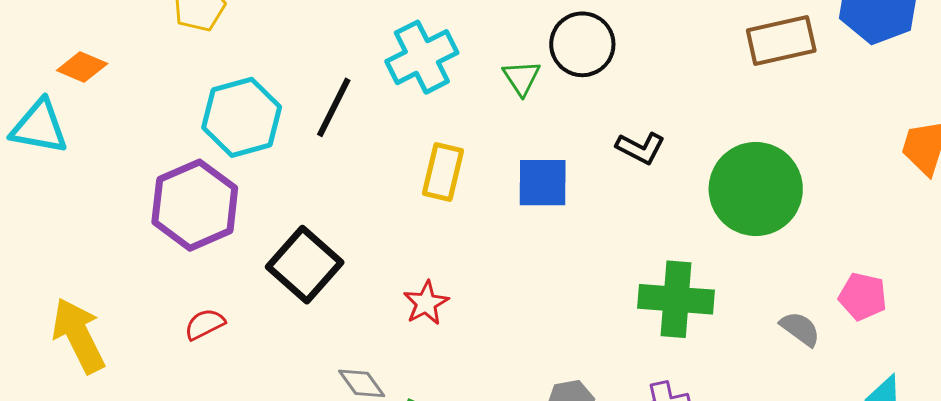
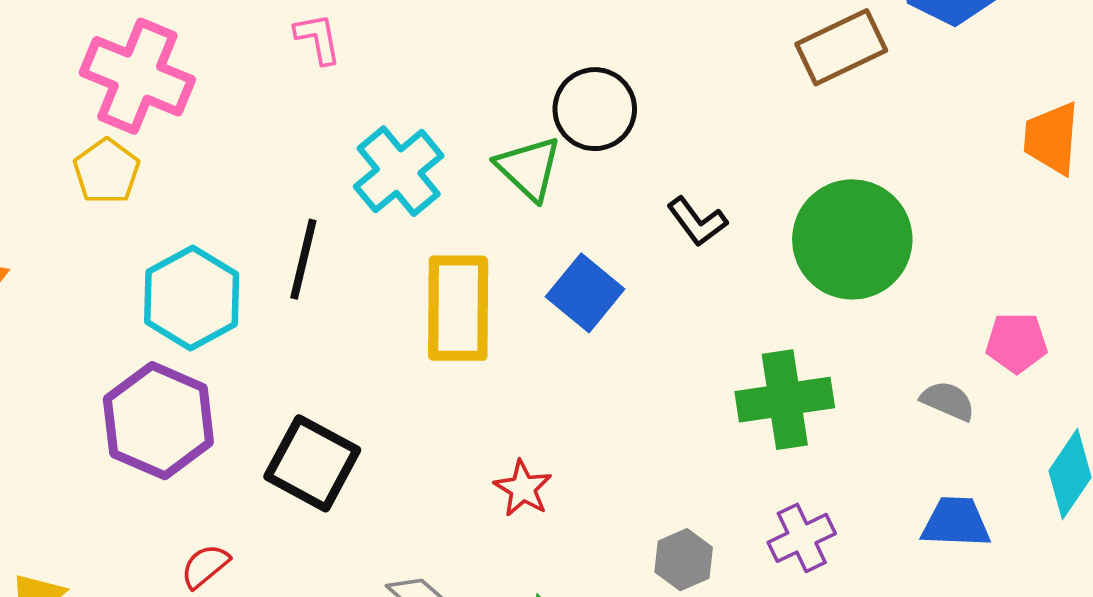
green triangle: (522, 78) -> (529, 168), size x1.4
black L-shape: (641, 148) -> (697, 222), turned 39
yellow rectangle: (443, 172) -> (458, 308), size x1.5
blue square: (543, 183) -> (585, 293), turned -38
red star: (426, 303) -> (523, 488), moved

